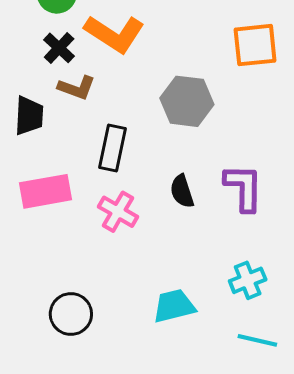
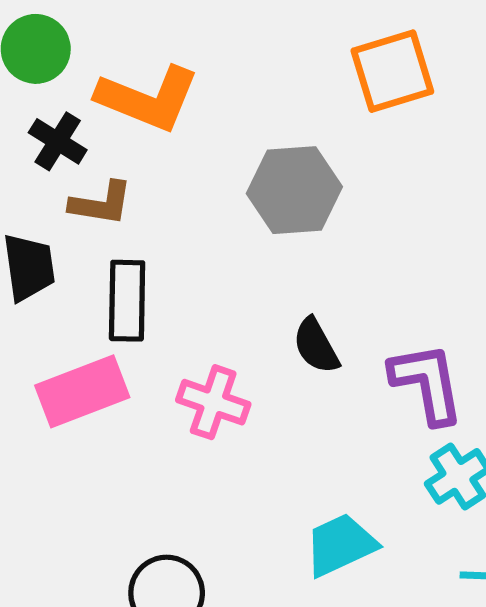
black rectangle: (113, 148) -> (127, 301), moved
purple L-shape: (244, 188) -> (427, 383), moved

